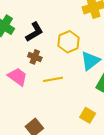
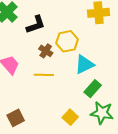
brown cross: (35, 57) -> (46, 51), moved

